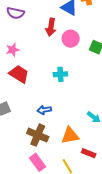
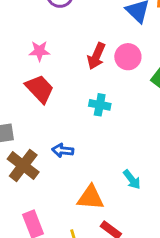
red arrow: (51, 27) -> (96, 56), moved
brown cross: (38, 135) -> (23, 165), moved

